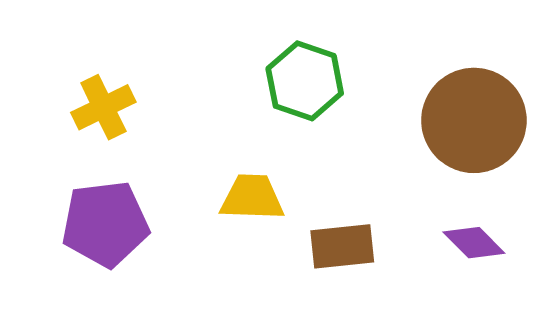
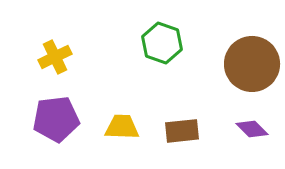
yellow trapezoid: (252, 198) -> (122, 127), moved

